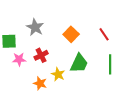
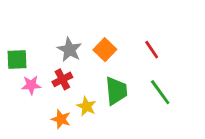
gray star: (35, 27) -> (69, 50), moved
green trapezoid: (79, 63) -> (116, 91), turned -30
green line: (110, 64) -> (160, 92), turned -36

